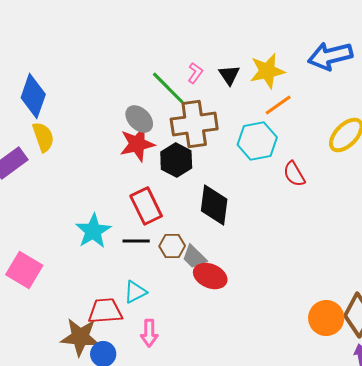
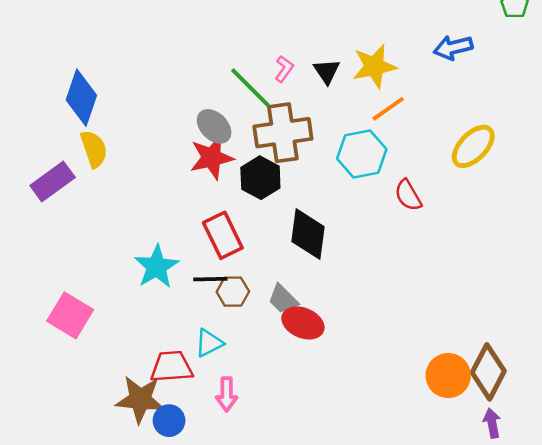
blue arrow: (330, 56) -> (453, 48), size x0.7
brown hexagon: (172, 246) -> (233, 292), moved

